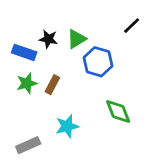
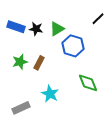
blue rectangle: (24, 52) -> (16, 27), moved
cyan star: (67, 126) -> (50, 94), turned -30

